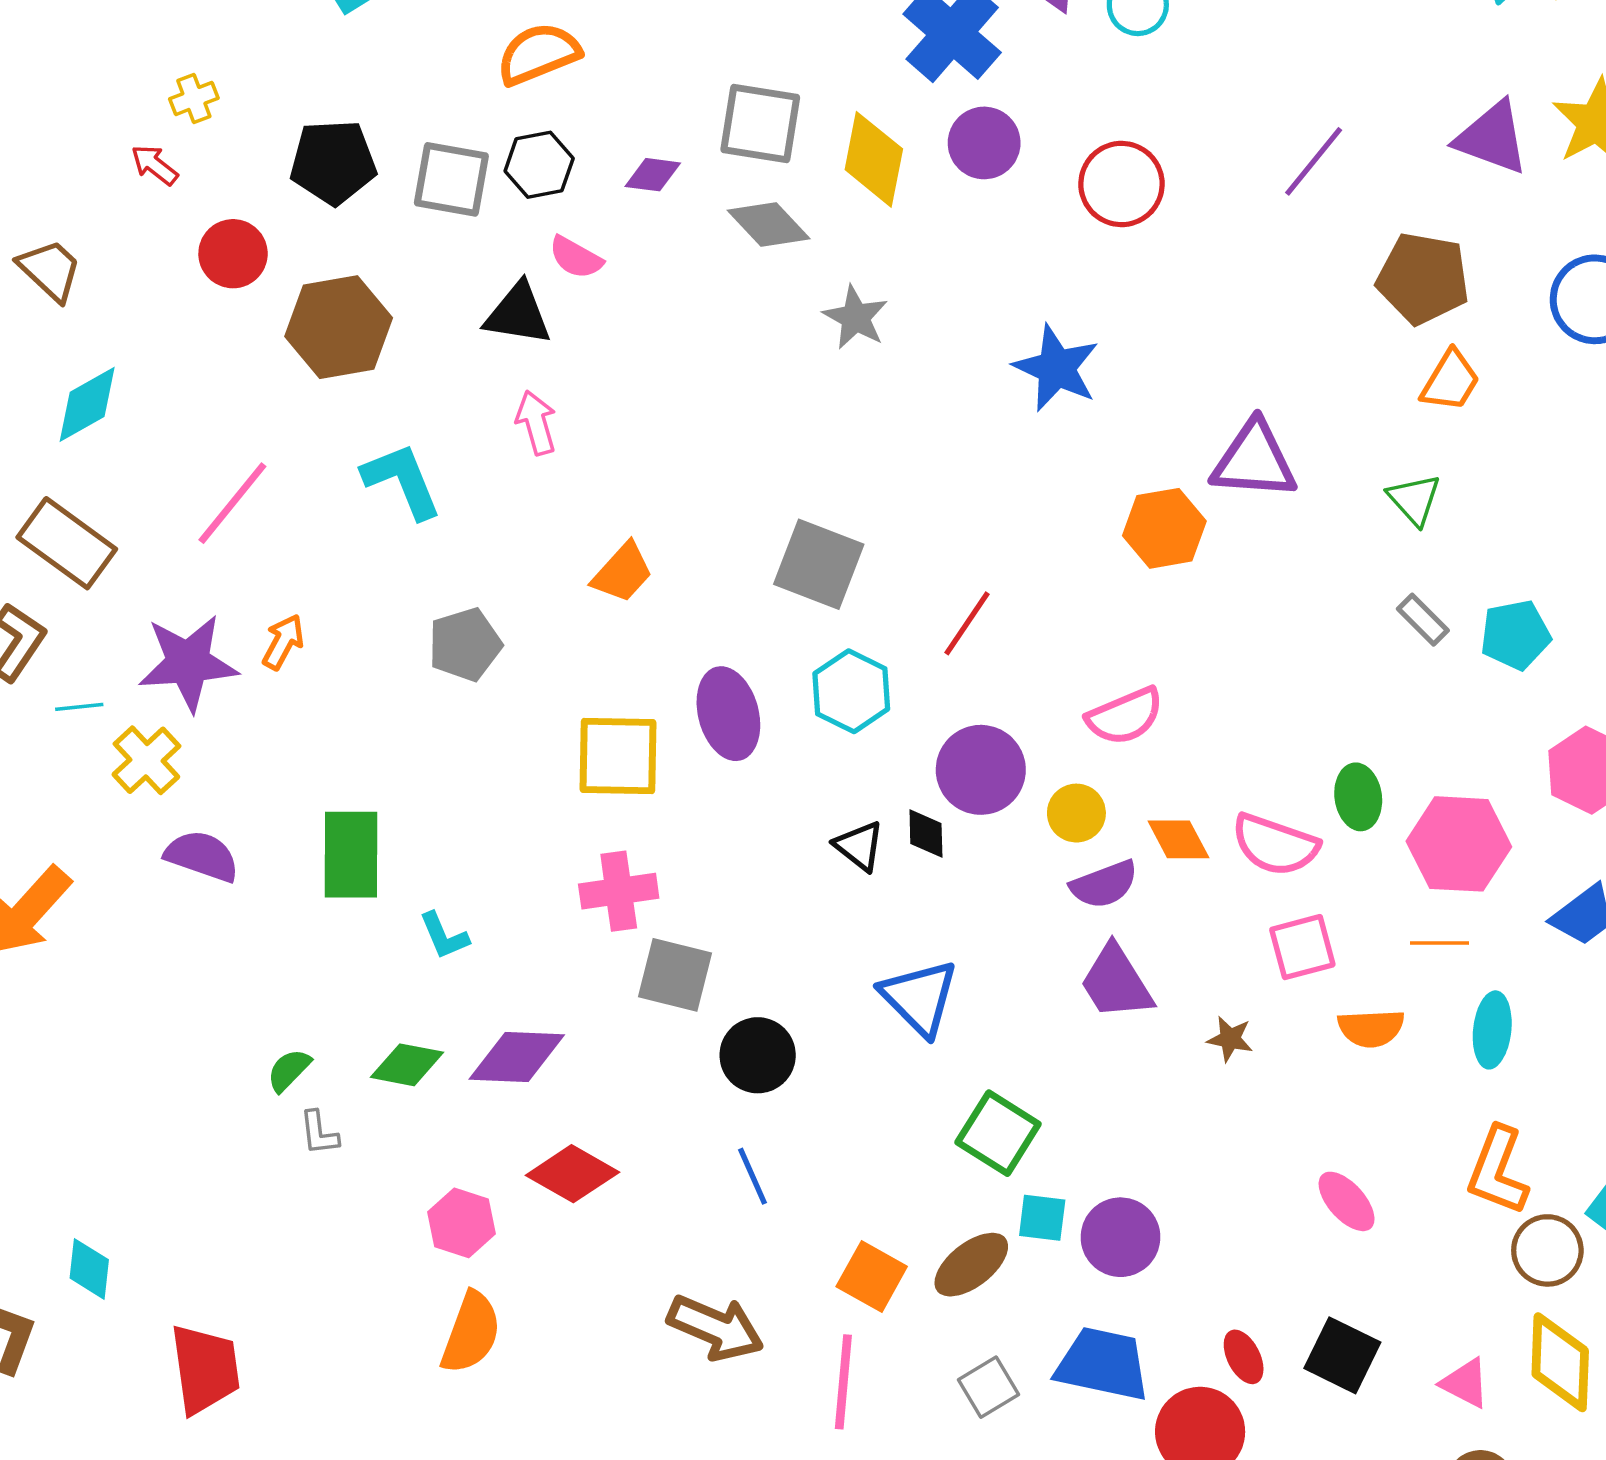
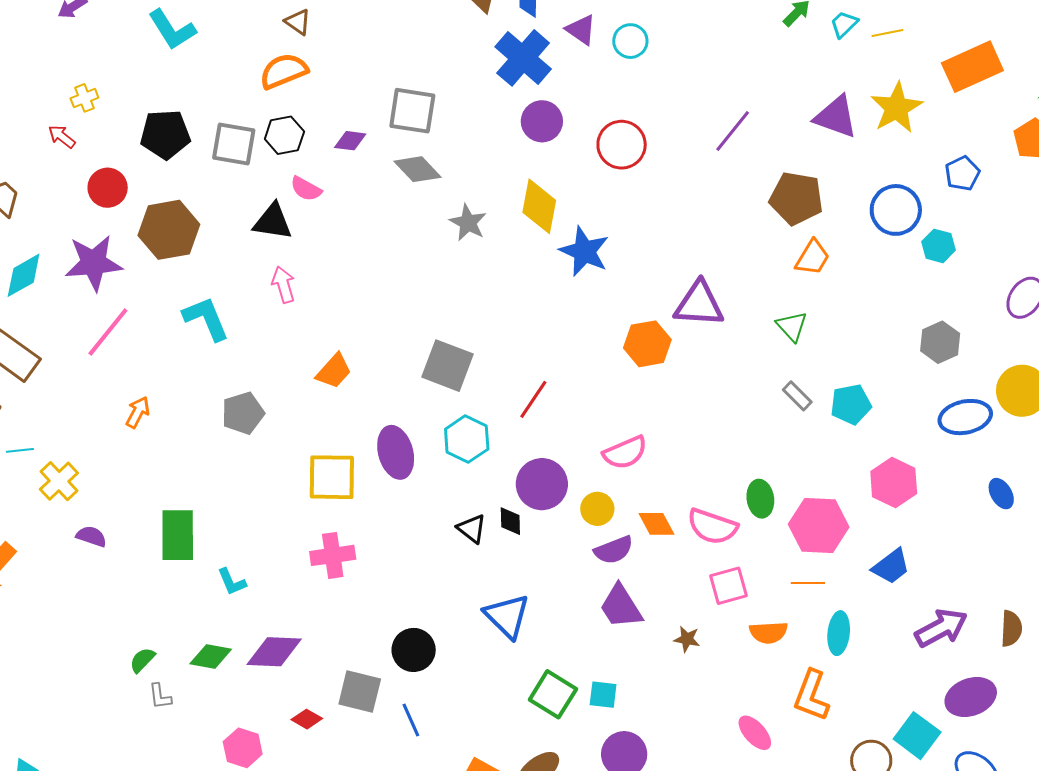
yellow diamond: (874, 159) -> (539, 206), moved
purple star: (188, 663) -> (94, 263), moved
purple semicircle: (202, 856) -> (91, 536), size x0.7
gray square: (675, 975) -> (360, 692), moved
orange L-shape: (1498, 1171) -> (811, 695), moved
red diamond: (572, 1174) -> (307, 719), size x0.6
cyan square: (1042, 1218) -> (603, 695), moved

